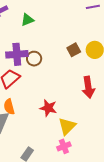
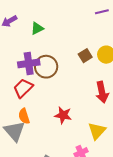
brown circle: (34, 59) -> (46, 67), size x1.5
yellow triangle: (67, 126) -> (97, 131), moved

